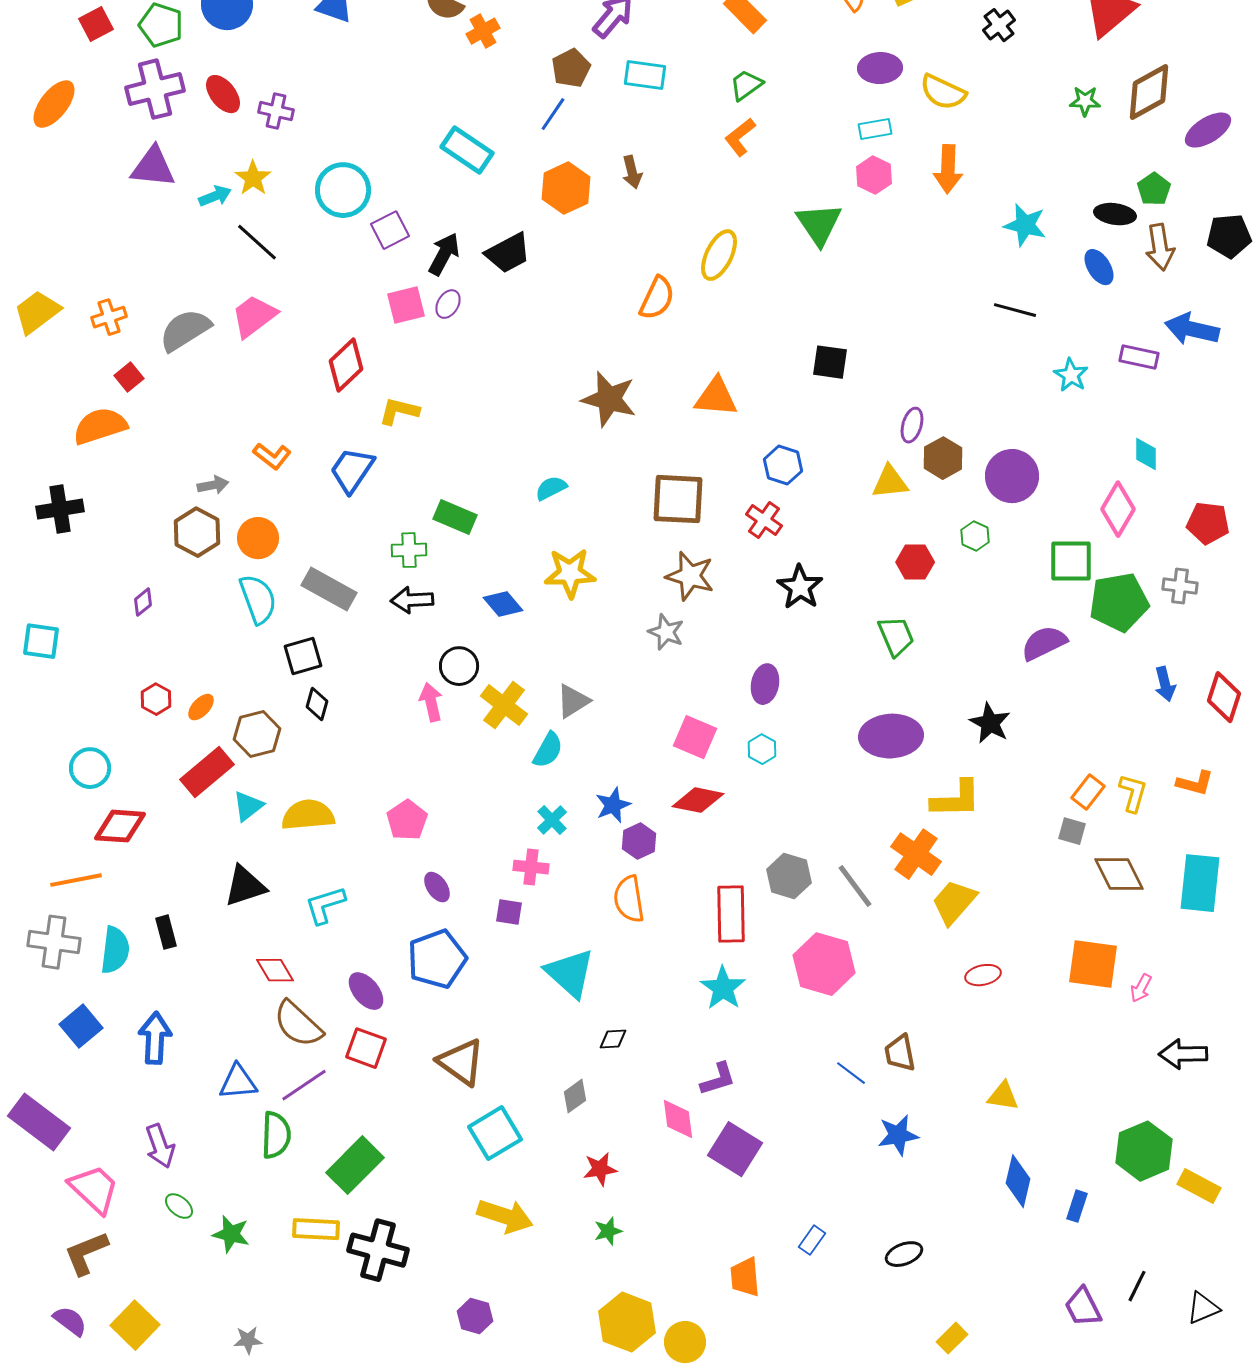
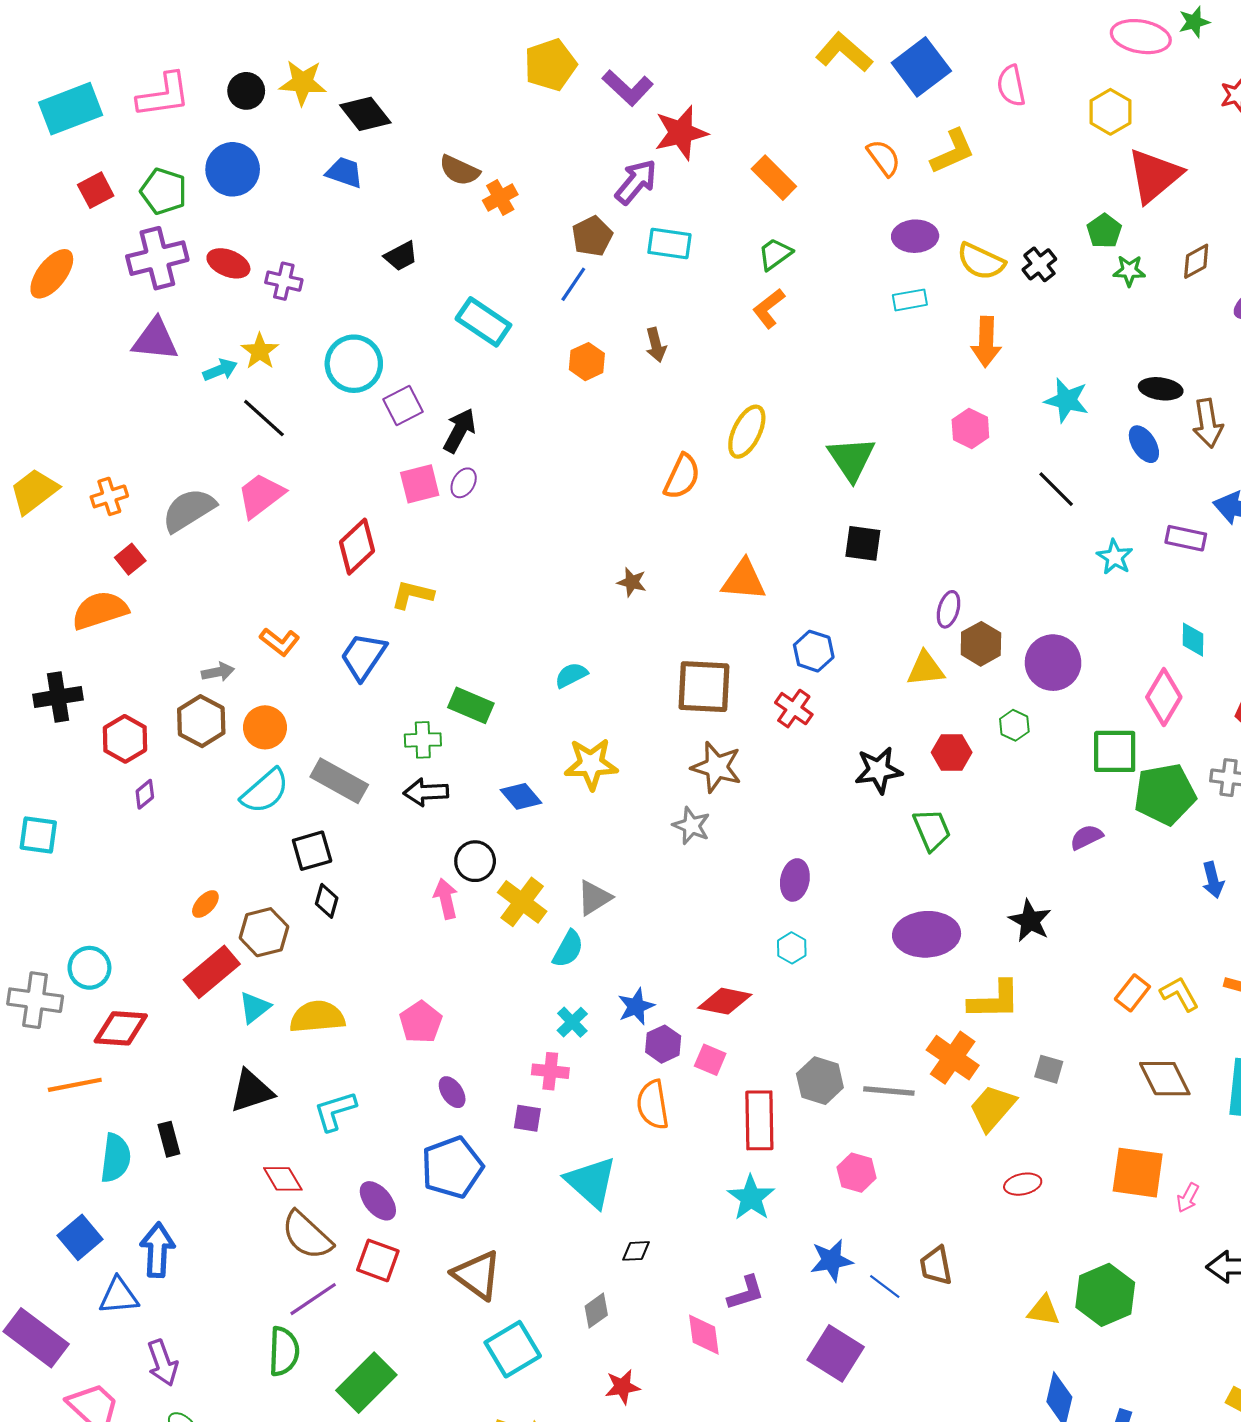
black cross: (999, 25) -> (1039, 264), moved
brown diamond: (1149, 92) -> (1196, 261), size x0.6
red ellipse: (223, 94) -> (228, 263), turned -30
pink hexagon: (874, 175) -> (970, 428), moved
orange hexagon: (566, 188) -> (587, 362), size x0.7
green pentagon: (1154, 189) -> (1104, 231), moved
green triangle: (819, 224) -> (851, 459), moved
black trapezoid: (508, 253) -> (401, 256), moved, size x0.7
black line: (1015, 310) -> (1056, 489), turned 30
brown star: (609, 399) -> (632, 582), size x0.5
black star: (800, 587) -> (878, 770), moved, turned 30
cyan semicircle: (258, 599) -> (265, 791), turned 69
purple semicircle: (1044, 643) -> (1086, 837), size x0.7
red hexagon: (156, 699) -> (125, 739), moved, size x1.4
pink square: (695, 737) -> (710, 1060), moved, size x0.7
yellow L-shape: (1133, 793) -> (1179, 994), turned -45
gray square: (1072, 831) -> (1049, 1069), moved
gray line: (855, 886) -> (889, 1091), turned -48
gray cross: (54, 942) -> (35, 1000), moved
pink hexagon: (824, 964) -> (857, 1173), size x0.6
blue triangle: (238, 1082) -> (119, 1296), moved
blue star: (898, 1135) -> (831, 1260), moved
purple square: (735, 1149) -> (836, 1353), moved
green hexagon: (1144, 1151) -> (1105, 1295), moved

